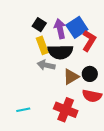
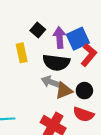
yellow rectangle: (42, 45) -> (22, 53), moved
gray arrow: (46, 65) -> (51, 82), moved

